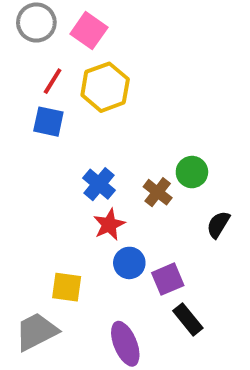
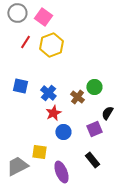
blue square: (48, 122) -> (20, 86), moved
purple square: (168, 279) -> (94, 129), moved
yellow square: (67, 287) -> (39, 152), moved

